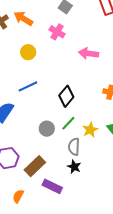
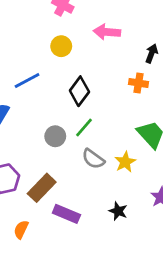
yellow circle: (28, 52) -> (61, 46), moved
yellow star: (90, 130) -> (125, 162), moved
gray semicircle: (74, 147) -> (93, 159), turned -54
black star: (74, 167) -> (118, 211), moved

